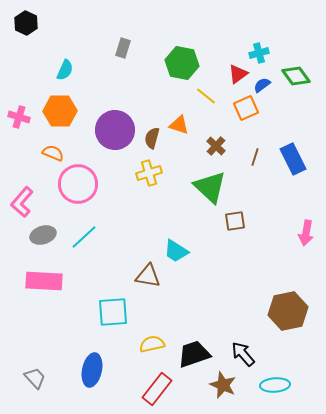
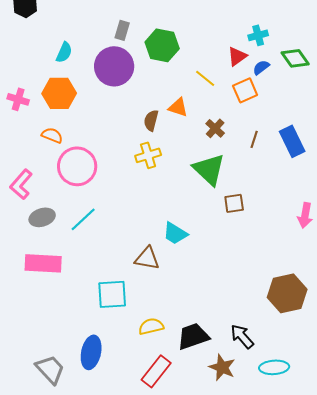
green hexagon: (182, 63) -> (162, 45), moved
purple circle: (115, 130) -> (114, 66), moved
gray trapezoid: (35, 378) -> (50, 369), moved, size x1.4

